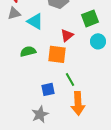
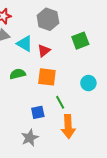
red triangle: (67, 35) -> (44, 51), moved
cyan circle: (98, 41) -> (88, 83), moved

